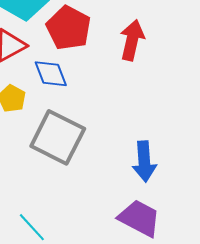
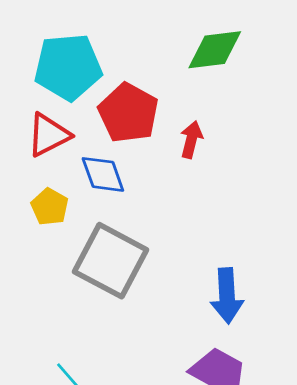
red arrow: (132, 40) -> (191, 140), moved, size x0.7

